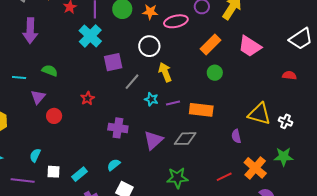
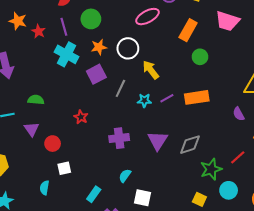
orange star: (150, 12) -> (99, 47), moved
gray diamond: (185, 139) -> (190, 145), moved
white square: (54, 172) -> (64, 168), moved
green star: (177, 178) -> (211, 169), moved

